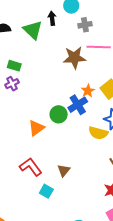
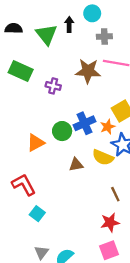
green rectangle: (14, 66) -> (21, 71), size x1.5
purple cross: (12, 84) -> (53, 86), moved, turned 32
orange star: (88, 91) -> (108, 127), moved
brown triangle: (64, 170) -> (76, 165), moved, turned 32

